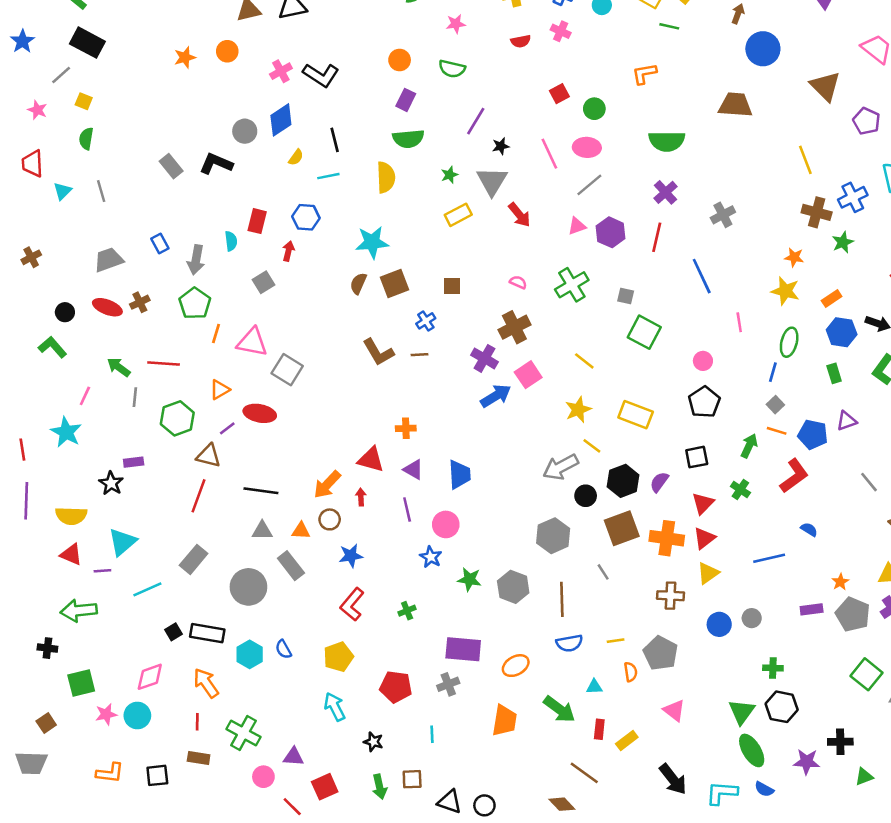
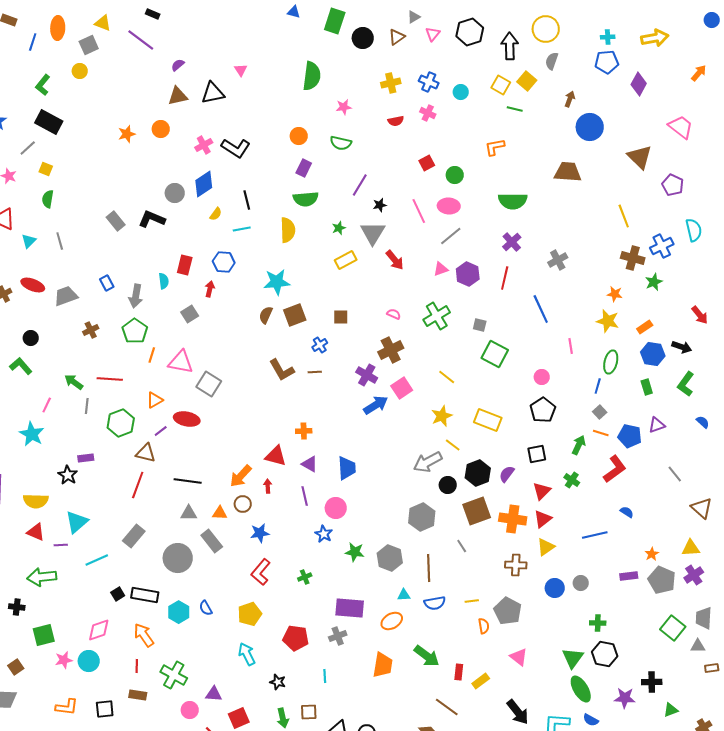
red ellipse: (107, 307) -> (33, 285), moved
cyan triangle: (594, 687) -> (404, 595), moved

